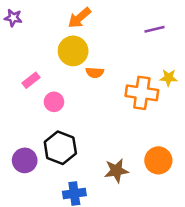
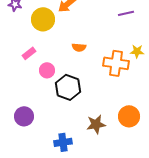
yellow circle: (73, 51) -> (43, 19), moved
black hexagon: (60, 148) -> (68, 87), moved

